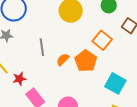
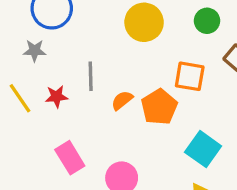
orange square: (102, 40) -> (190, 76), turned -36
red star: (19, 79) -> (56, 96), moved

